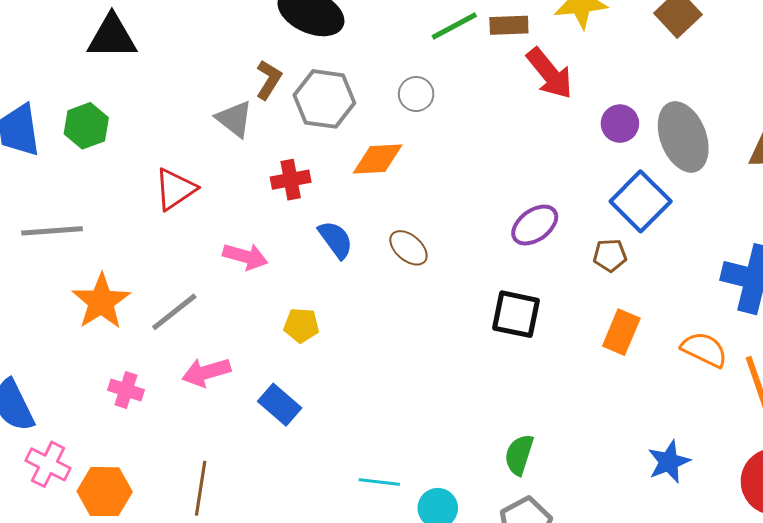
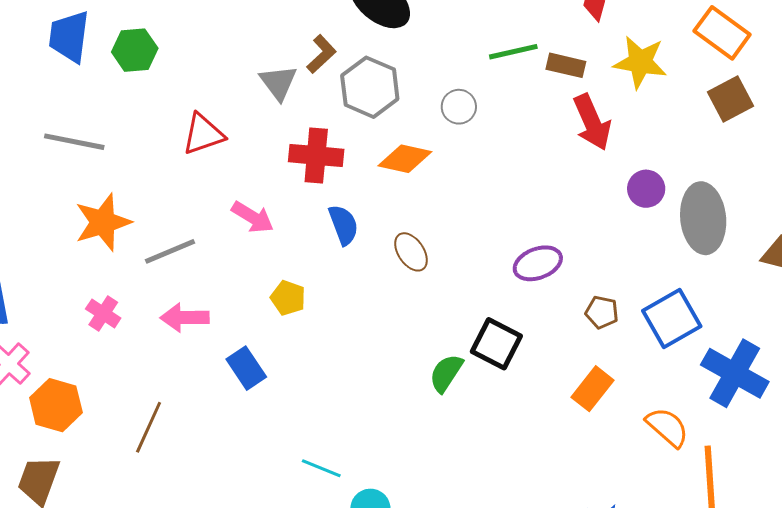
red cross: (291, 180) -> (316, 156), size x1.4
blue square: (641, 201) -> (672, 318), moved
green semicircle: (519, 455) -> (446, 373), moved

